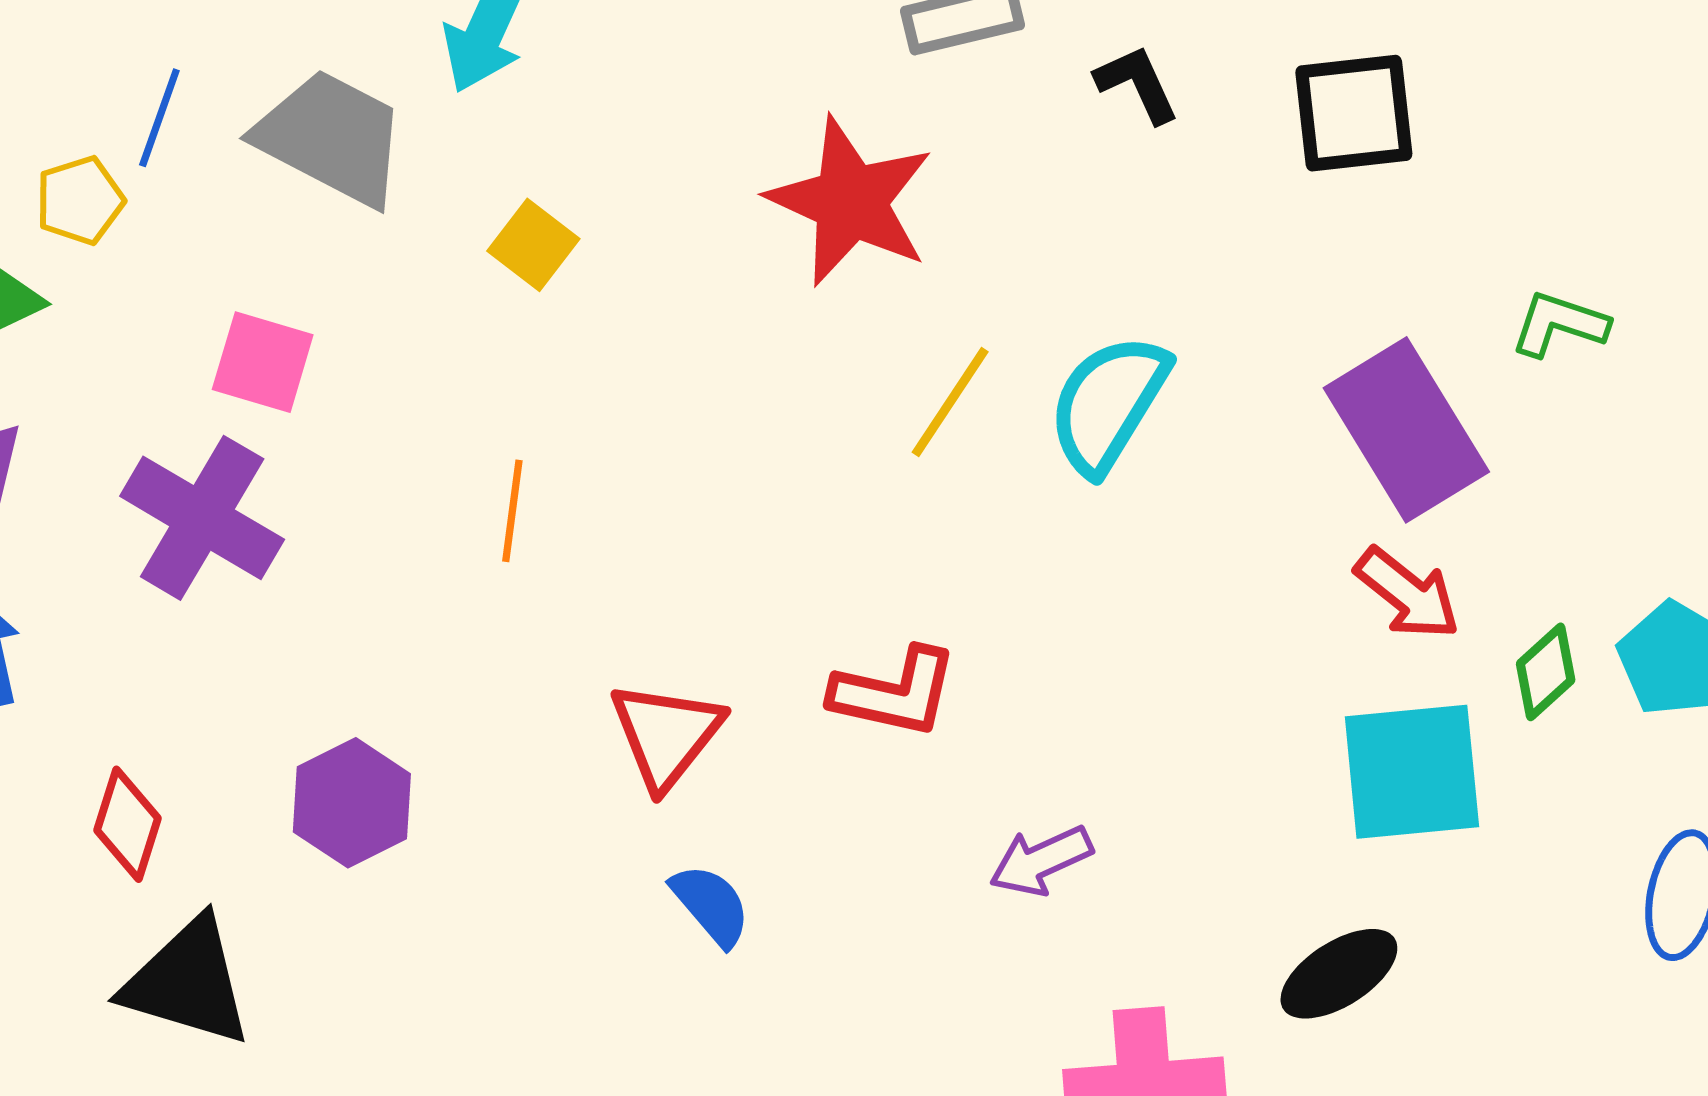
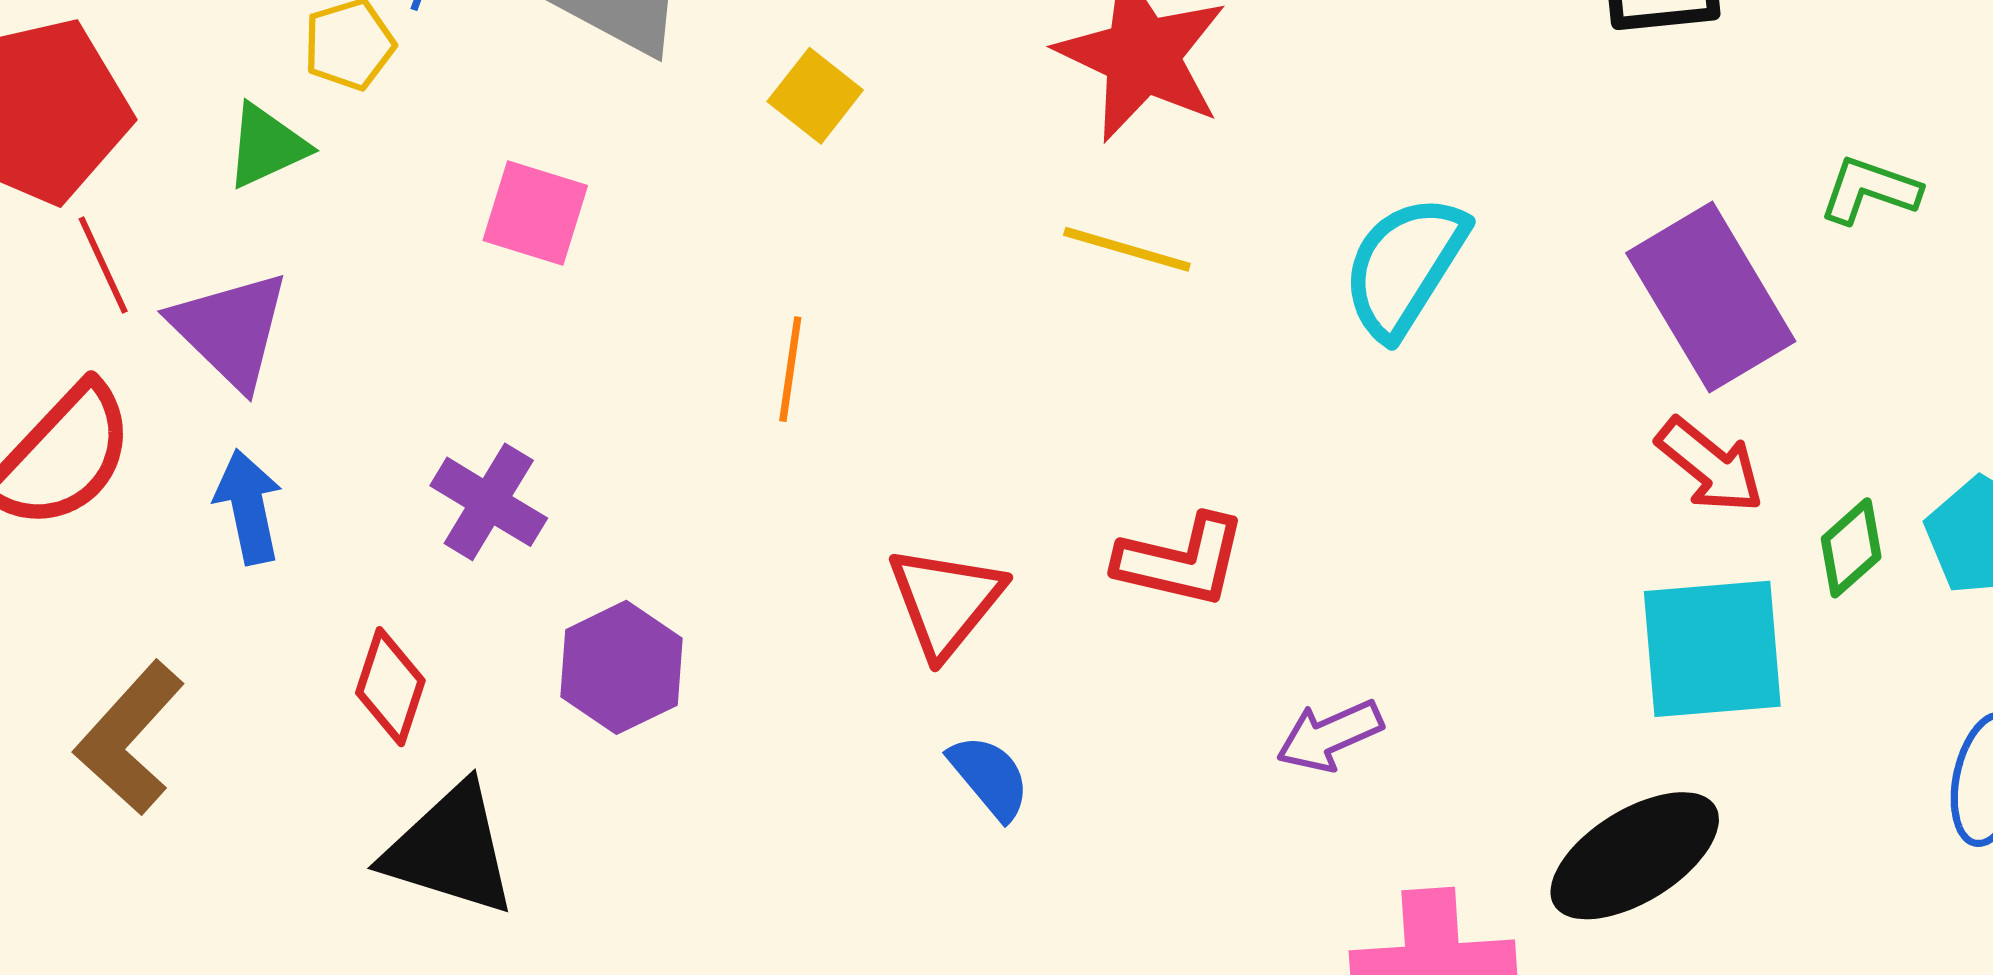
yellow line: (950, 402) -> (1127, 249), moved, turned 72
purple cross: (202, 518) -> (489, 502), moved, size x0.7
black ellipse: (1339, 974) -> (1635, 856), size x1.4

